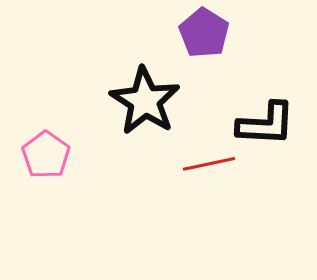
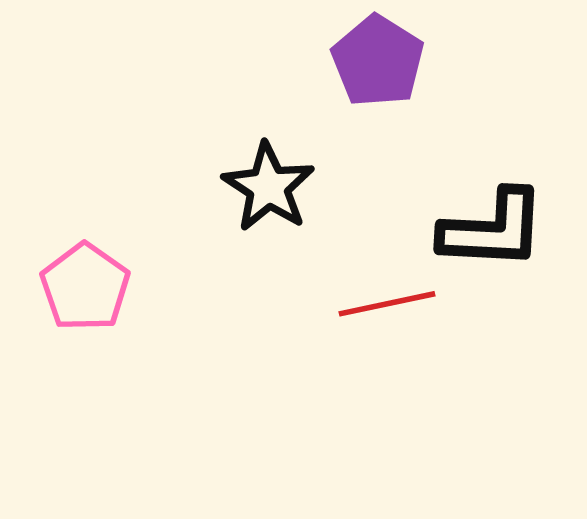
black star: (145, 101) -> (268, 187), size x0.7

